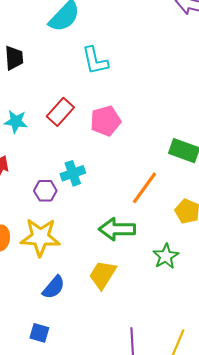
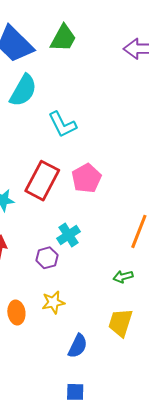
red rectangle: (60, 112) -> (42, 181), size x1.4
green arrow: (117, 229) -> (123, 277), size x0.6
yellow star: (40, 237) -> (53, 302), size x0.6

